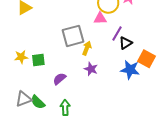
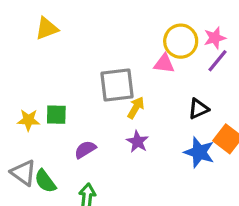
purple line: (117, 33) -> (217, 61), moved
yellow star: (21, 57) -> (28, 120), moved
gray triangle: (24, 99) -> (23, 173), turned 48

